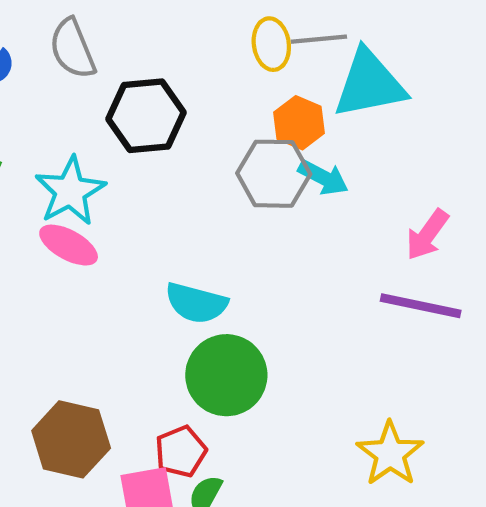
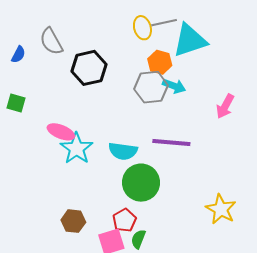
cyan star: (70, 191) -> (77, 148), moved
purple line: (421, 306) -> (171, 143), moved
brown hexagon: (71, 439) -> (73, 221), size x0.7

